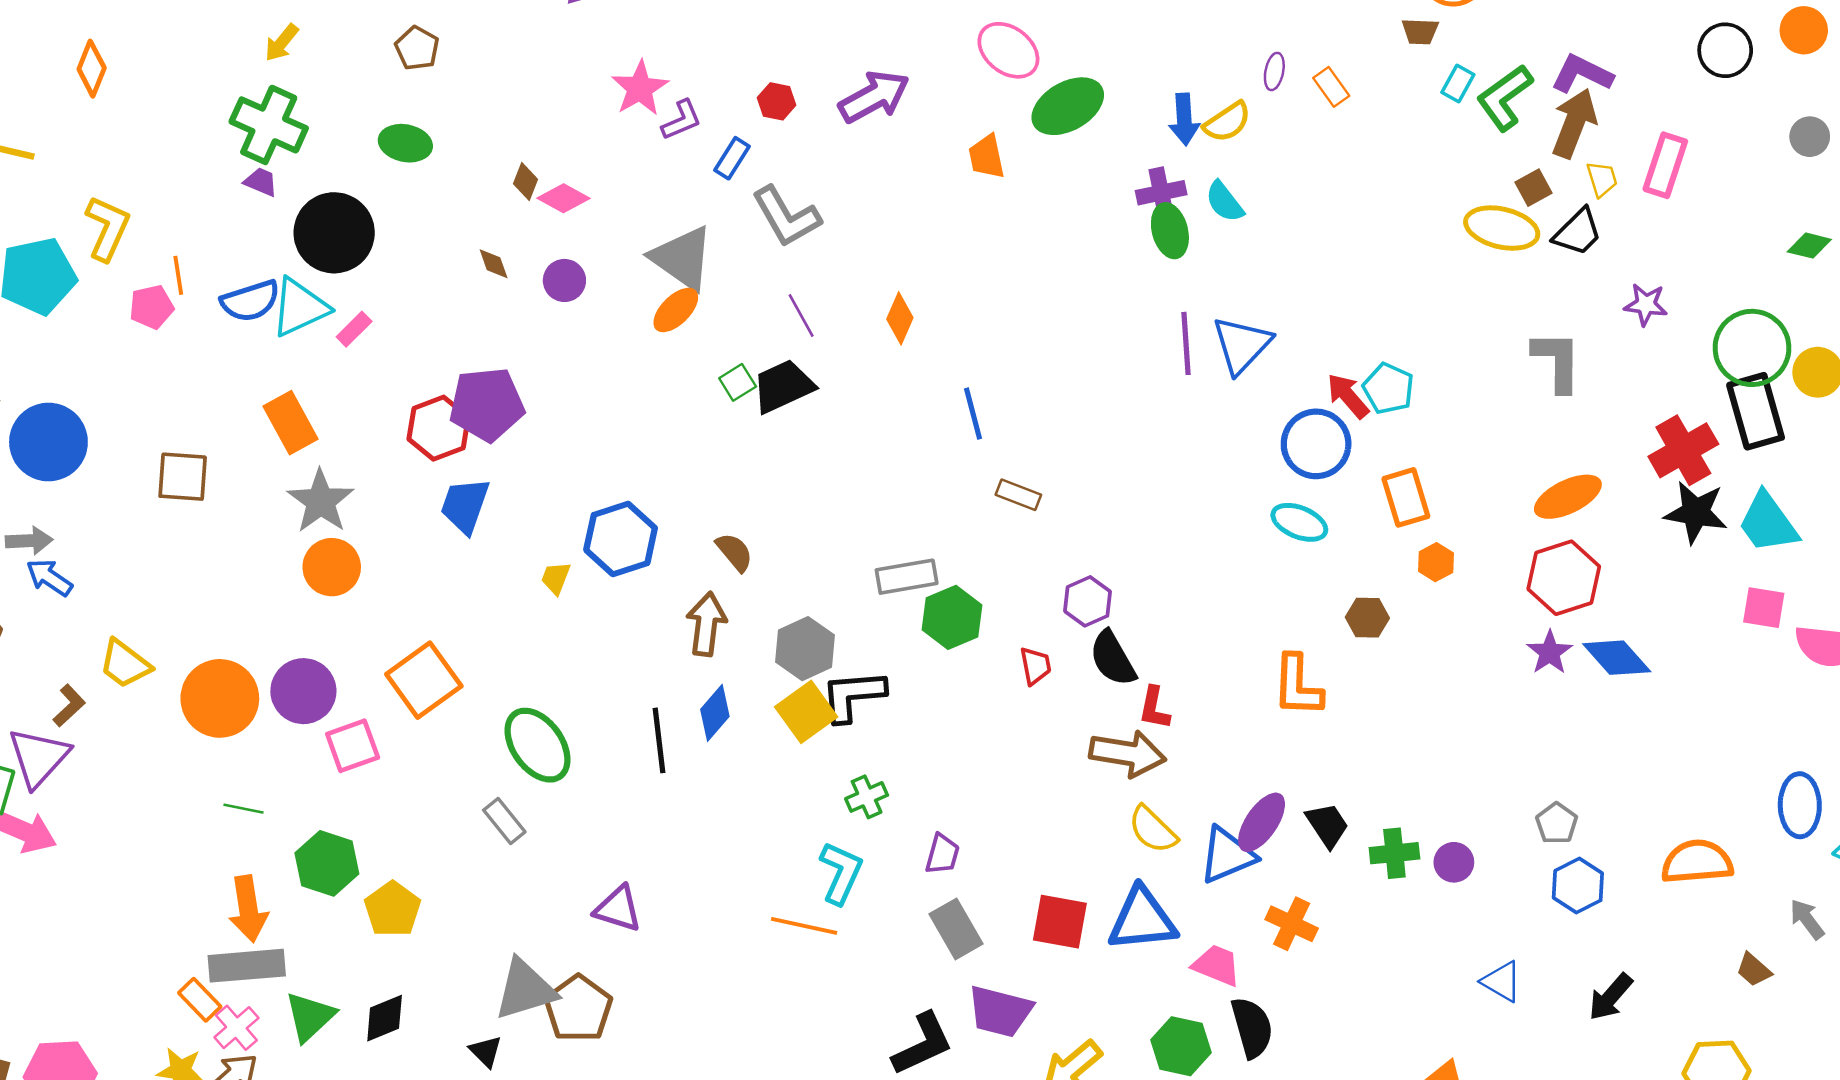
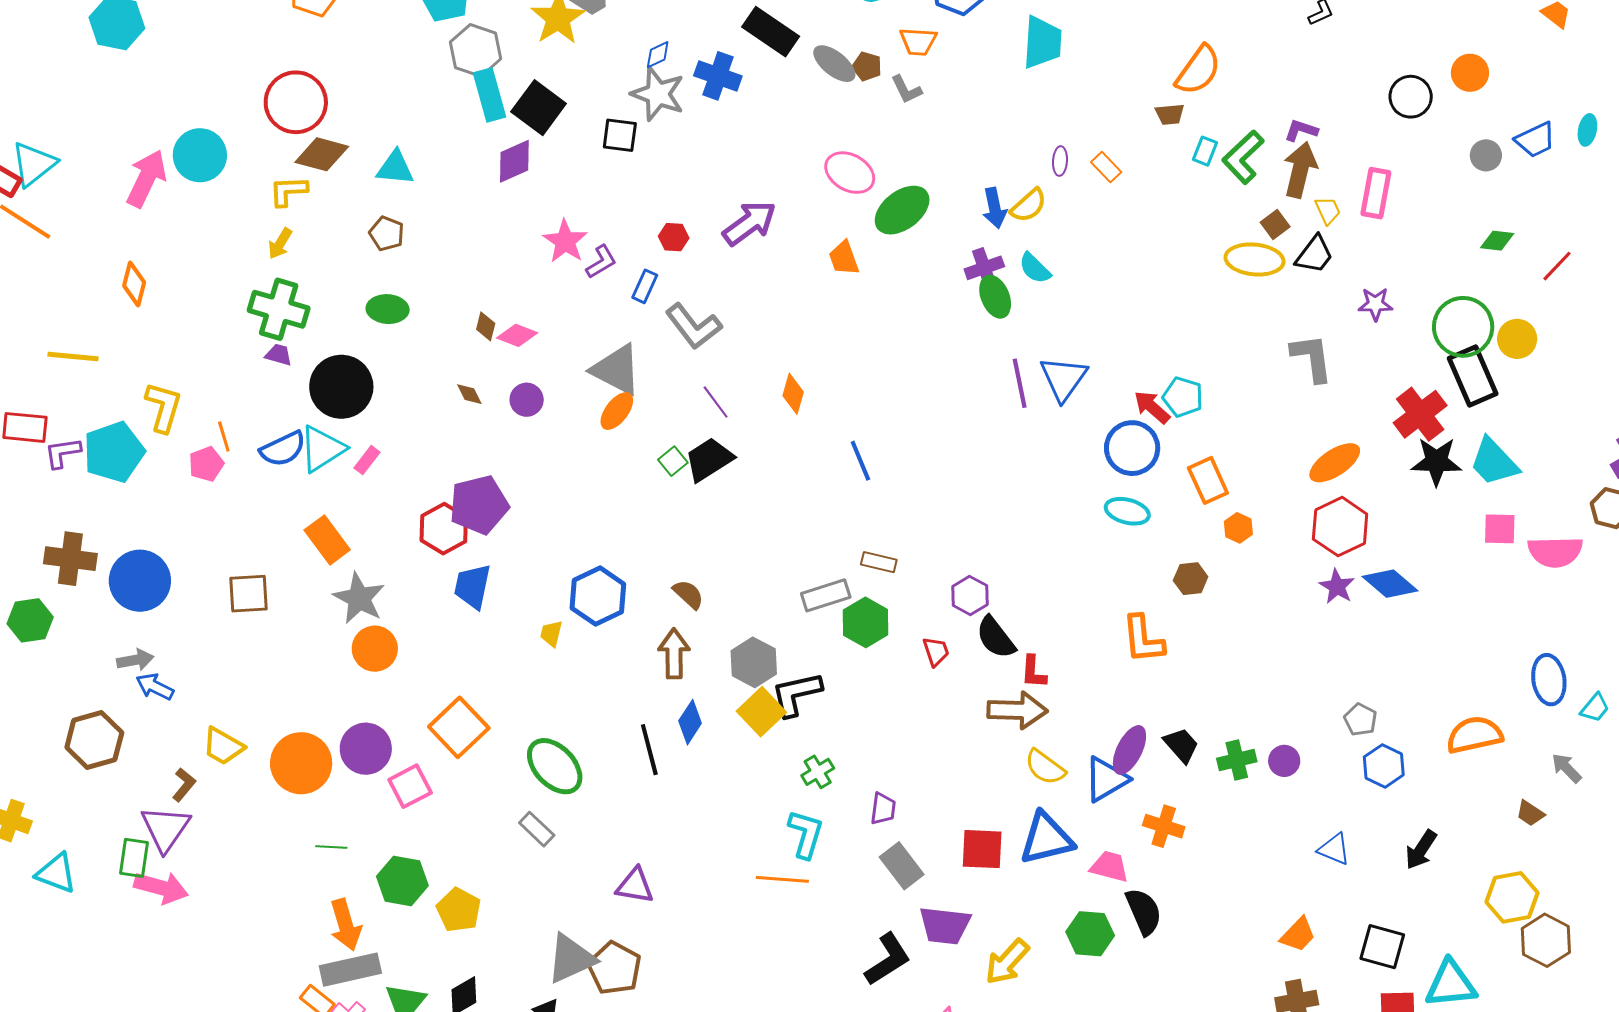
purple L-shape: (1582, 74) -> (1301, 130), size x0.7
brown rectangle: (1018, 495) -> (879, 562), moved

